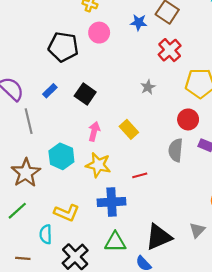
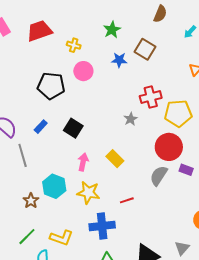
red cross: (170, 50) -> (151, 97), moved, turned 30
red circle: (188, 119) -> (169, 147), size x1.4
gray semicircle: (176, 150) -> (159, 176), turned 30
brown star: (26, 173) -> (31, 201), moved, size x0.6
green line: (17, 211) -> (27, 237), moved

